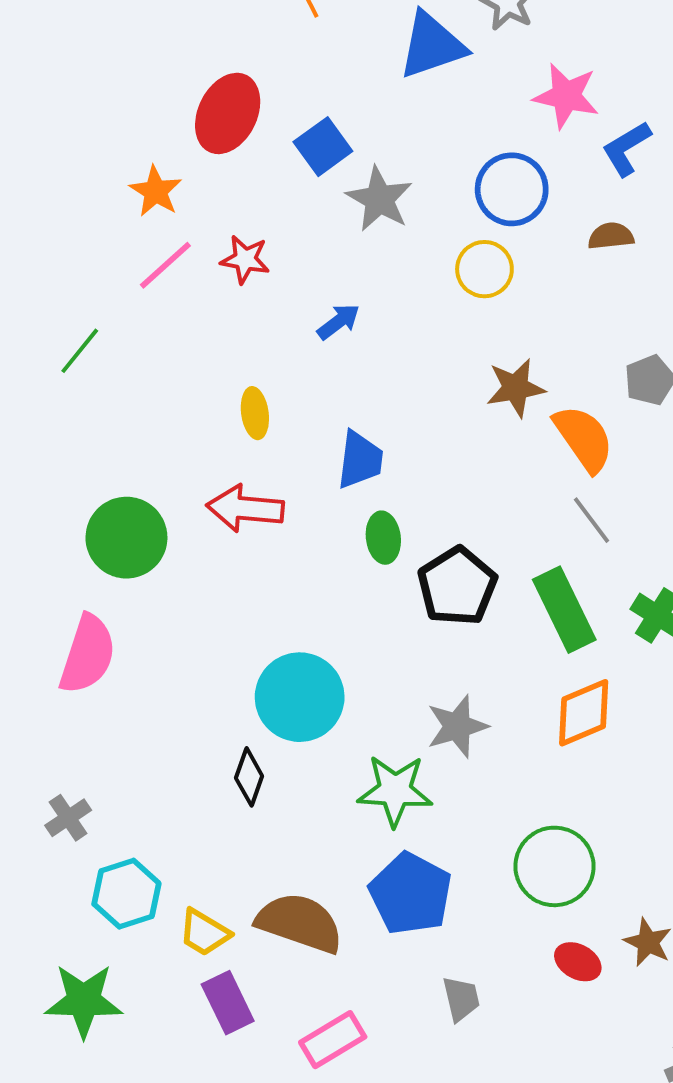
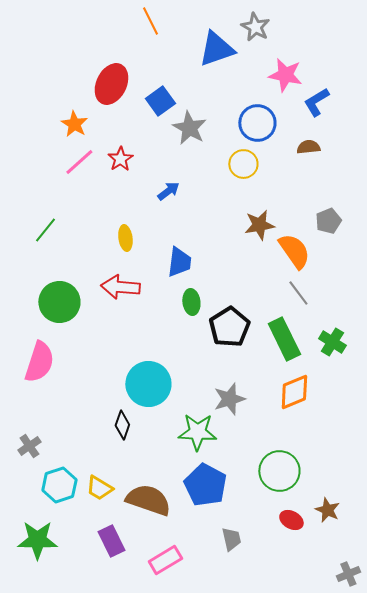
red star: (245, 259) -> (120, 159), turned 30
green line: (80, 351) -> (45, 230), moved
yellow trapezoid: (204, 933) -> (99, 488), moved

